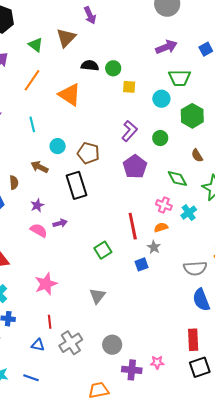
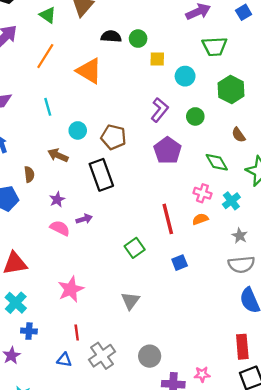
cyan circle: (161, 99) -> (185, 76), moved
gray star: (154, 247) -> (240, 236), moved

